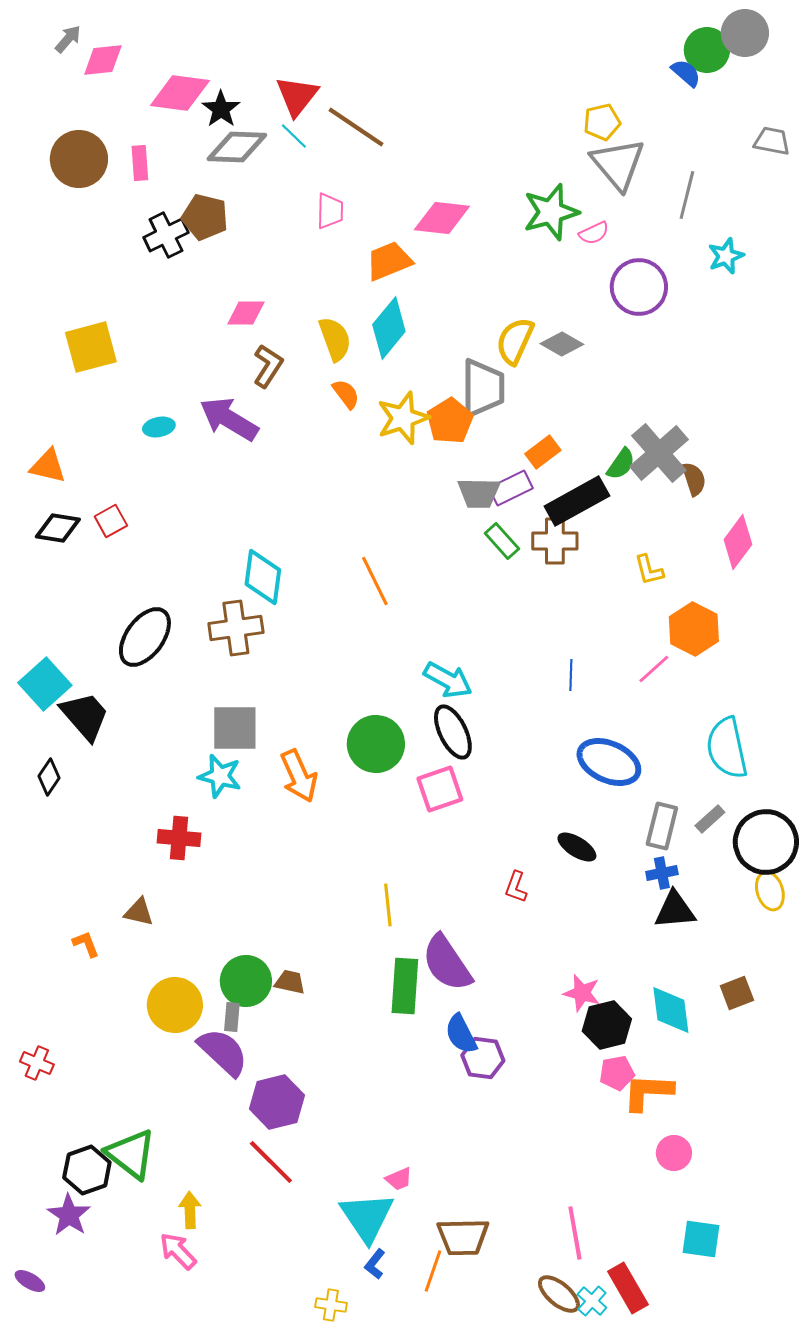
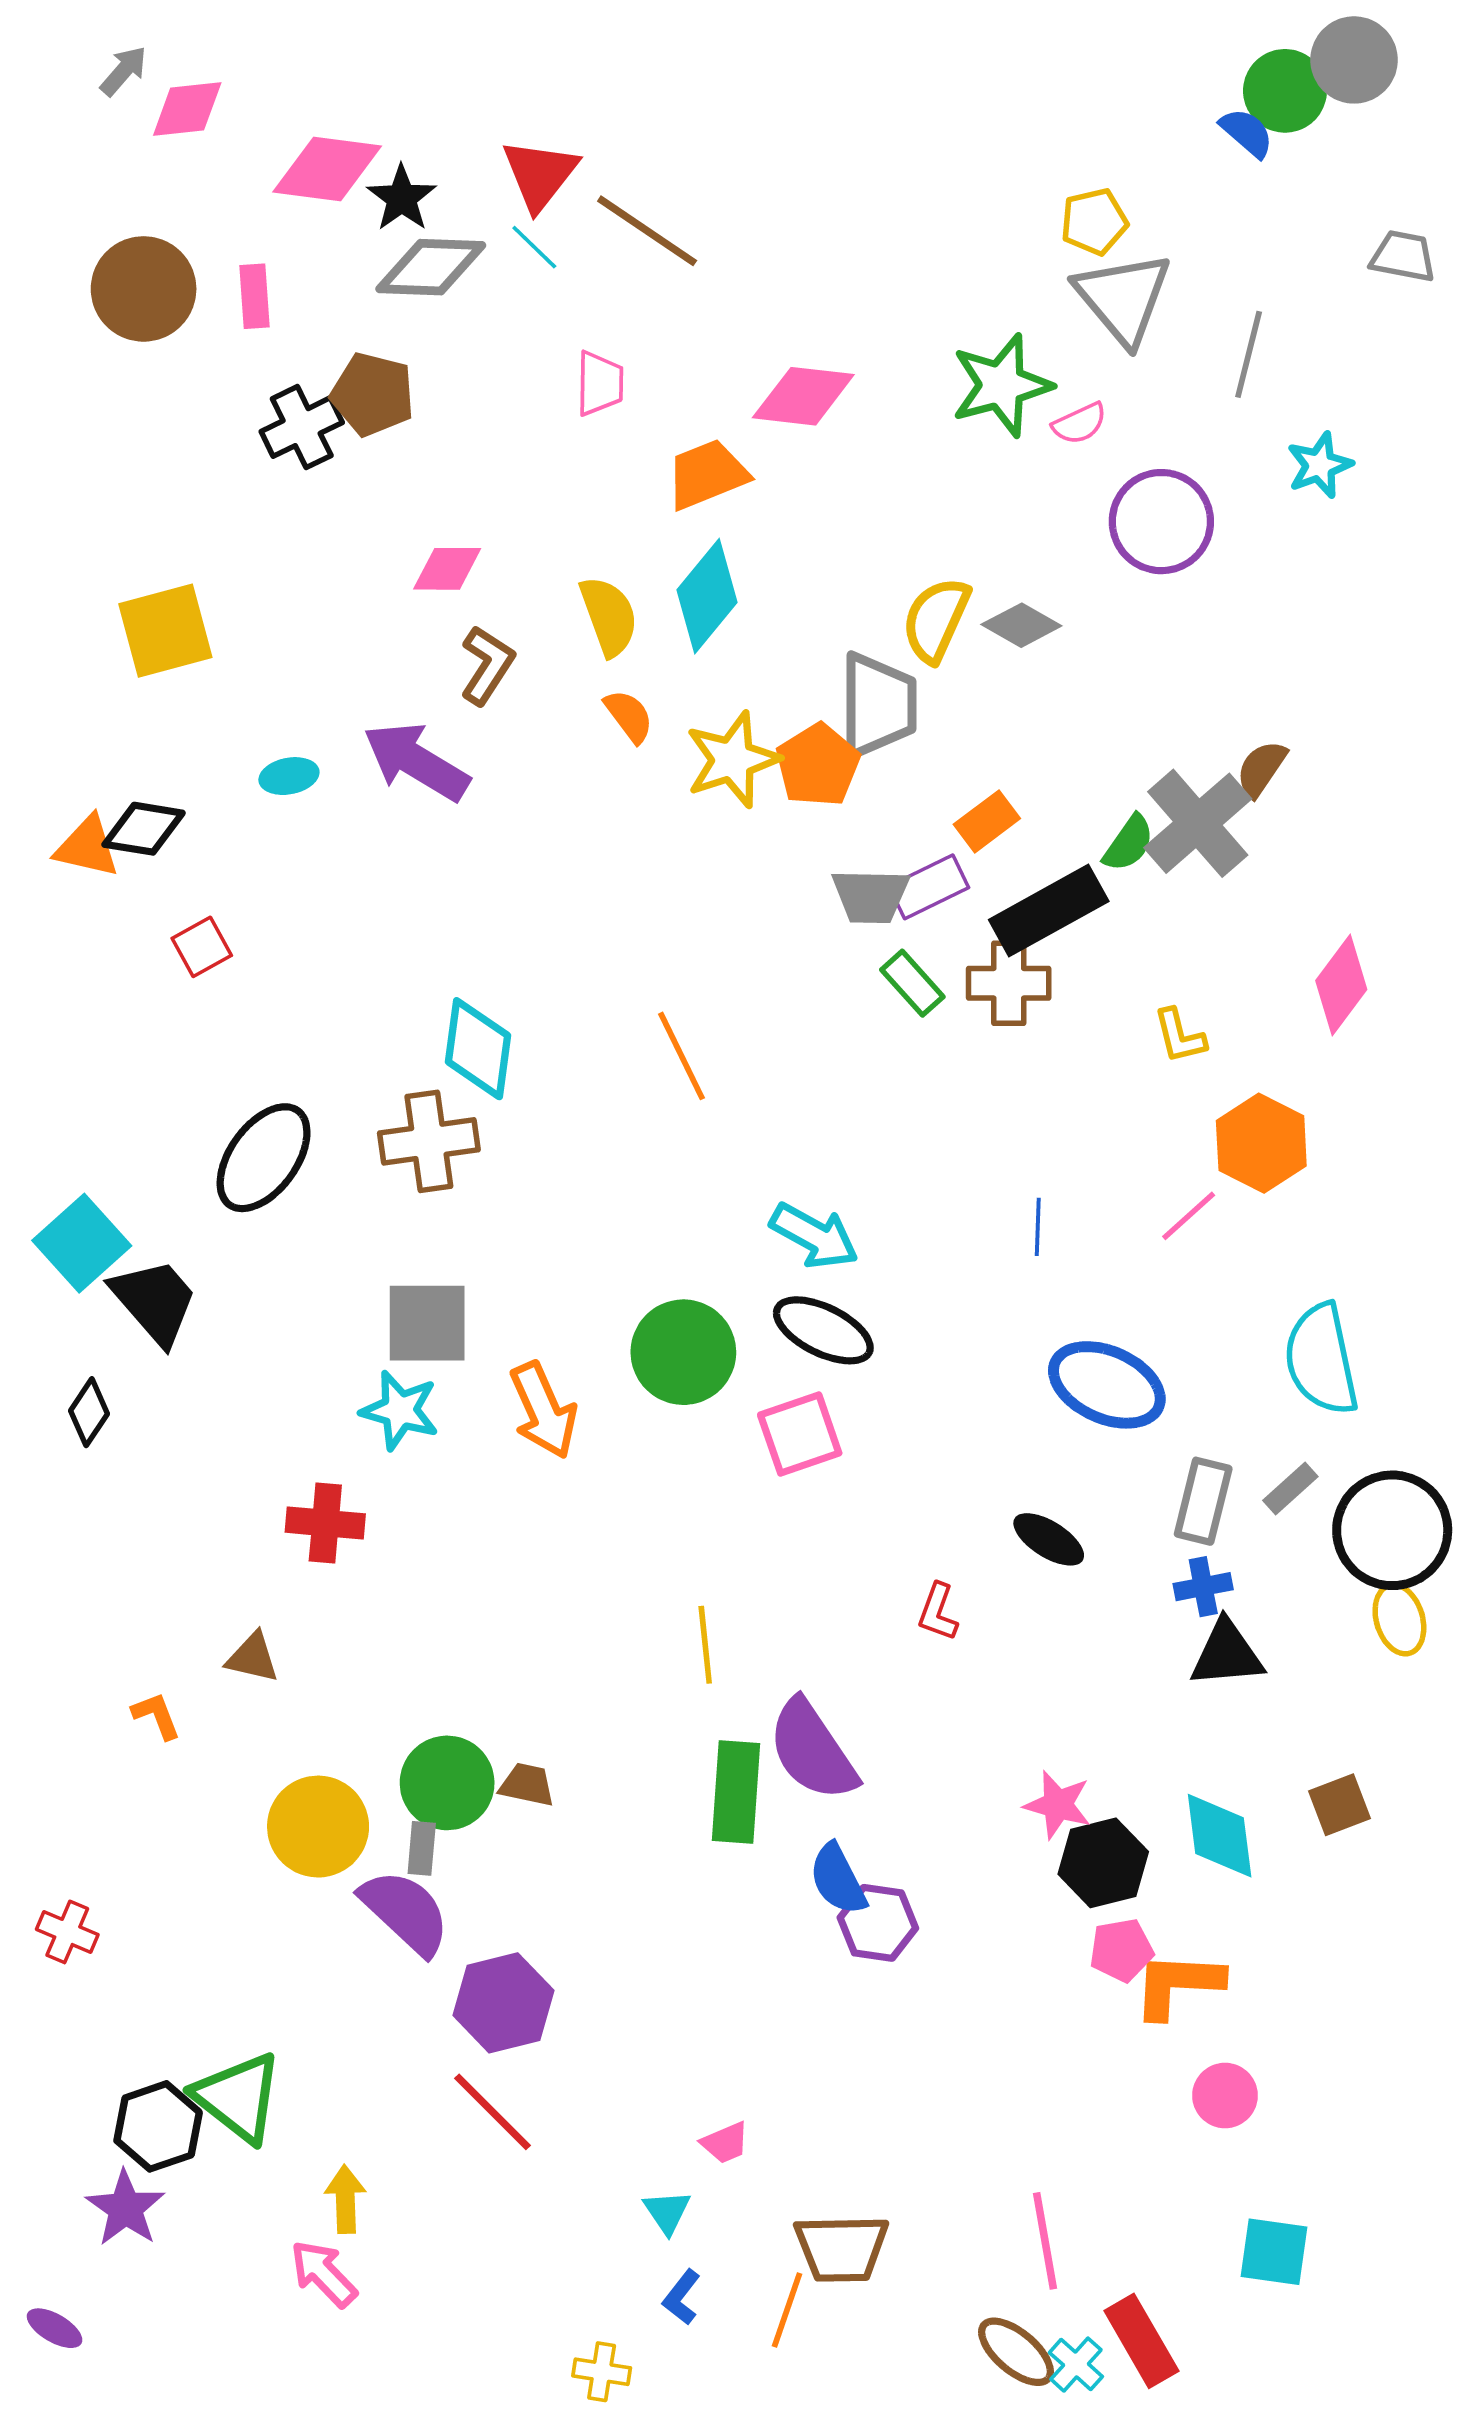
brown semicircle: (694, 479) -> (1261, 769), moved, turned -128
black diamond: (58, 528) -> (144, 829), moved
black ellipse: (453, 732) -> (823, 1330), turned -38
cyan triangle: (367, 1217) -> (667, 2212), size x0.5

